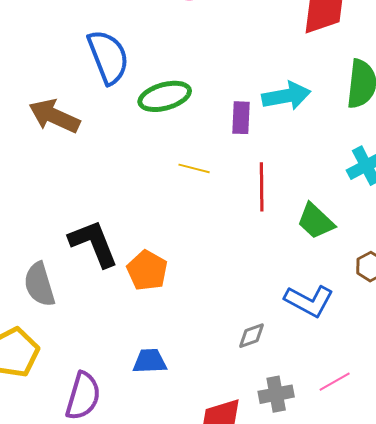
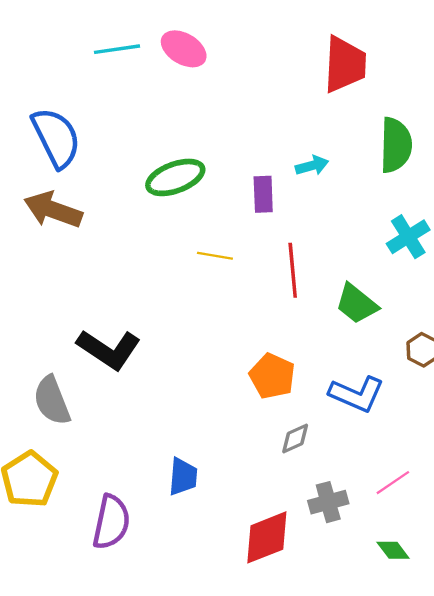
blue semicircle: (108, 57) -> (56, 138), moved
cyan arrow: (286, 96) -> (312, 166), size x0.6
black L-shape: (94, 243) -> (109, 349), turned 150
orange pentagon: (147, 271) -> (272, 376), moved
blue trapezoid: (150, 361) -> (183, 477), turned 102

